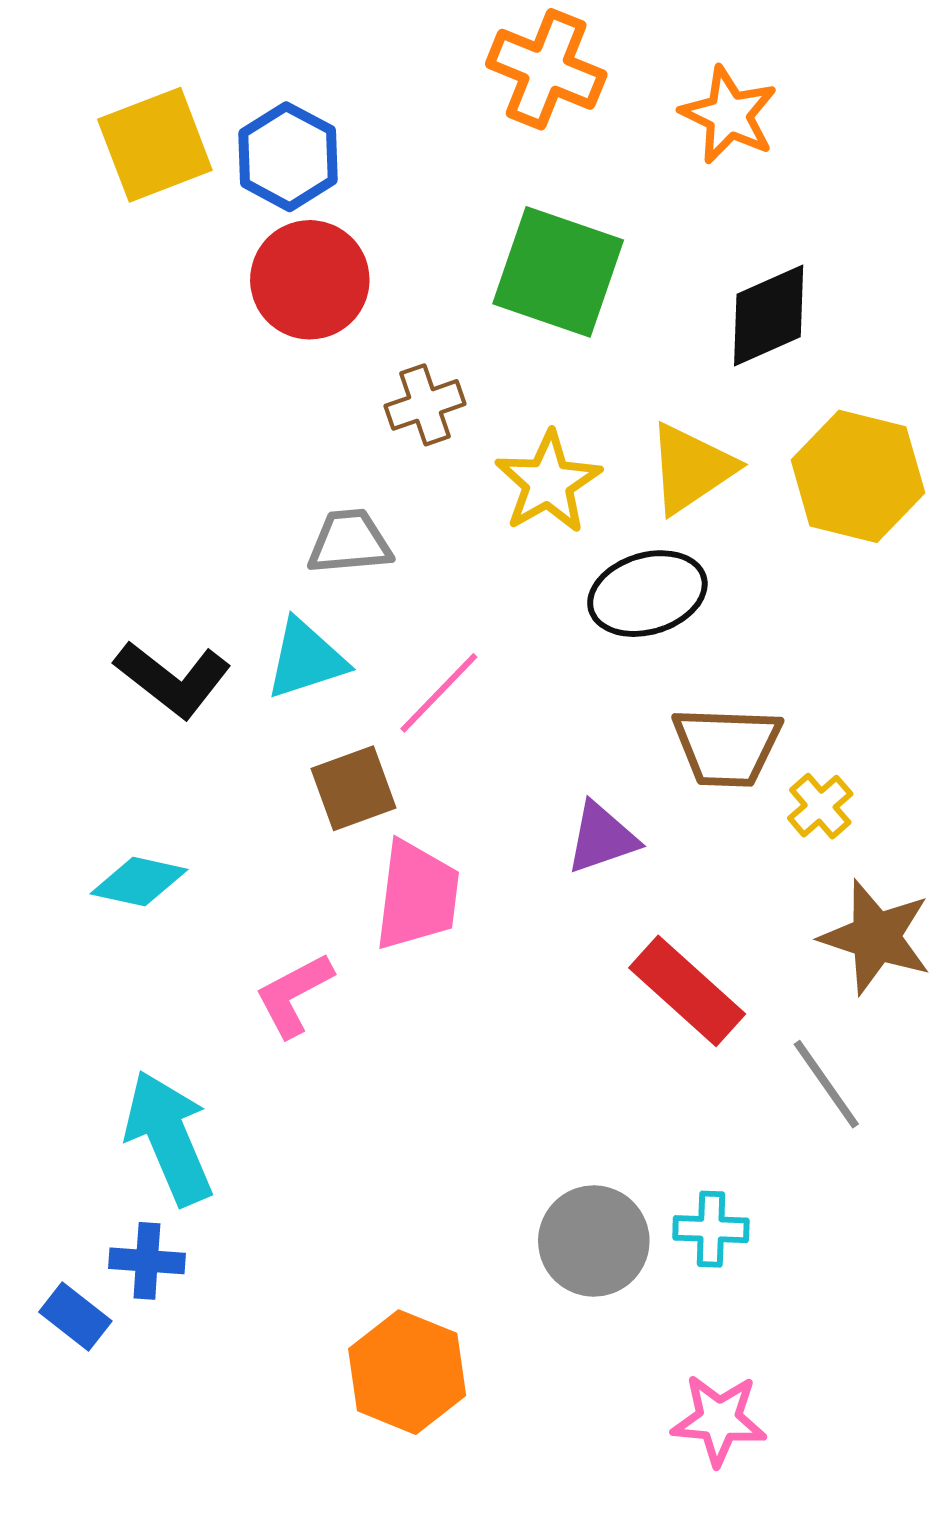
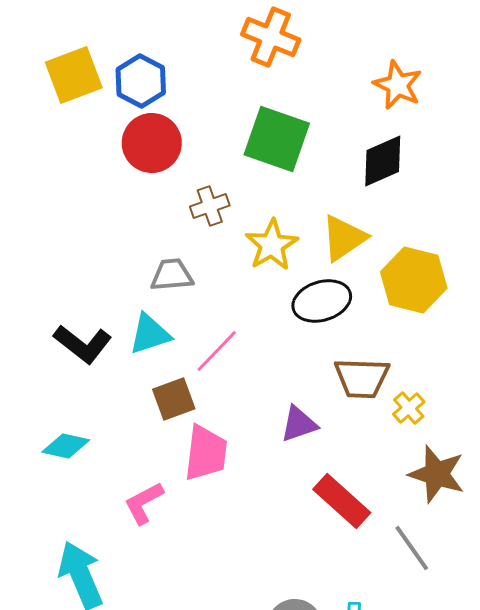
orange star: (729, 115) -> (398, 85), moved
yellow hexagon: (858, 476) -> (414, 280), moved

